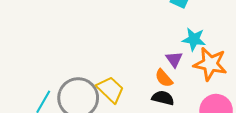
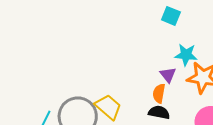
orange semicircle: (164, 78) -> (159, 93), turned 54

